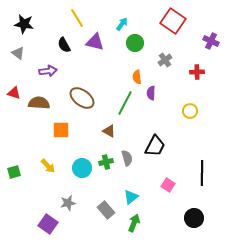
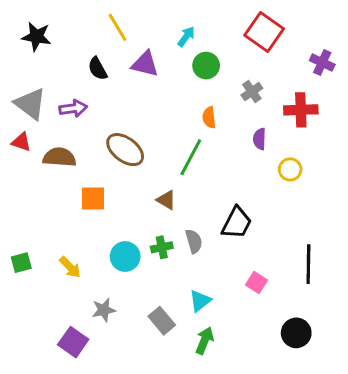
gray triangle: (18, 53) -> (30, 104), moved, size x1.6
red cross: (197, 72) -> (301, 110), size x1.5
purple semicircle: (151, 93) -> (260, 139), moved
yellow arrow: (48, 166) -> (70, 267), moved

